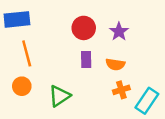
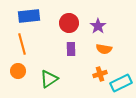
blue rectangle: (17, 19) -> (29, 16), moved
orange semicircle: (115, 64) -> (104, 49), moved
cyan rectangle: (147, 101) -> (121, 83), turned 30

